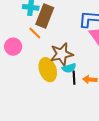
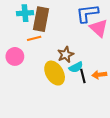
orange line: (35, 33) -> (34, 38), turned -48
brown star: (62, 54) -> (66, 55), size x0.7

